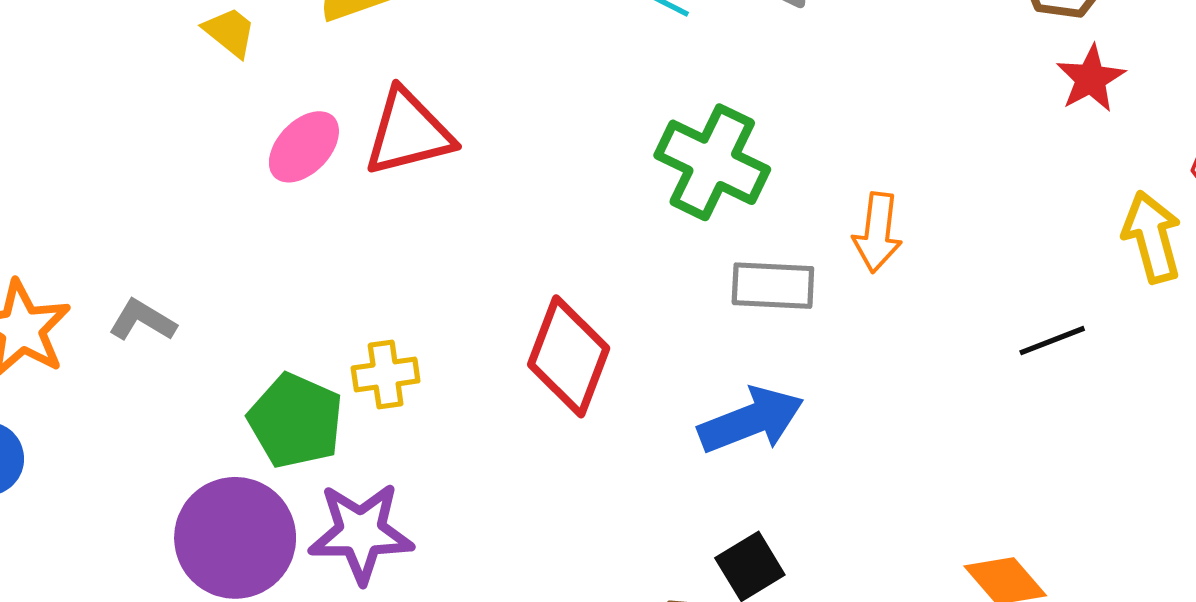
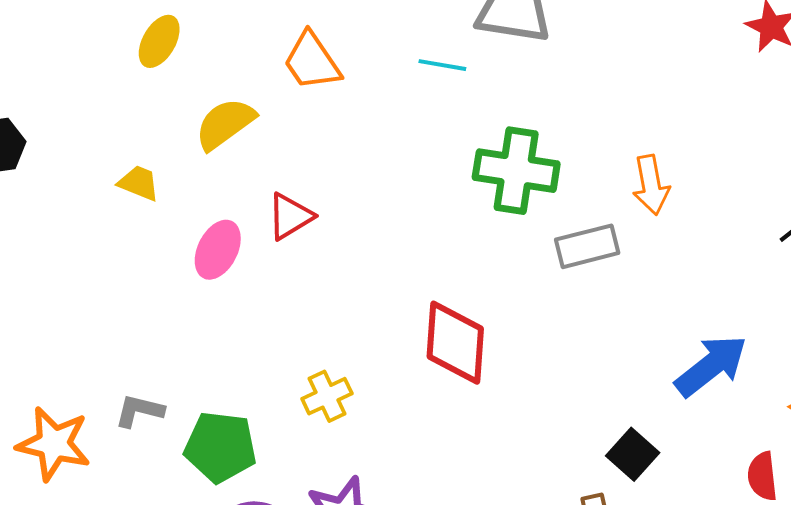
red triangle: (409, 133) -> (290, 216), size x0.7
blue arrow: (751, 420) -> (711, 366), moved
green pentagon: (296, 421) -> (220, 447), moved

